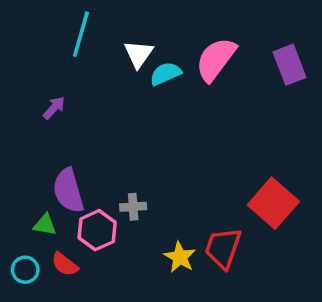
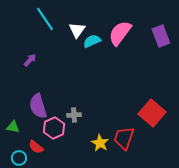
cyan line: (81, 34) -> (45, 19), turned -50
green triangle: (45, 225) -> (13, 127), moved
cyan circle: (25, 270) -> (19, 158), moved

